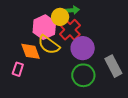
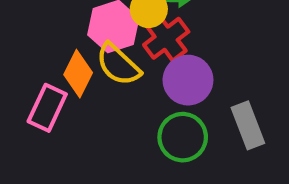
orange diamond: (31, 51) -> (78, 74), turned 40
pink rectangle: (18, 69) -> (47, 108), size x1.5

